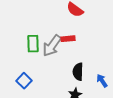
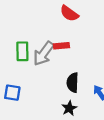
blue square: (24, 81) -> (12, 93), turned -35

